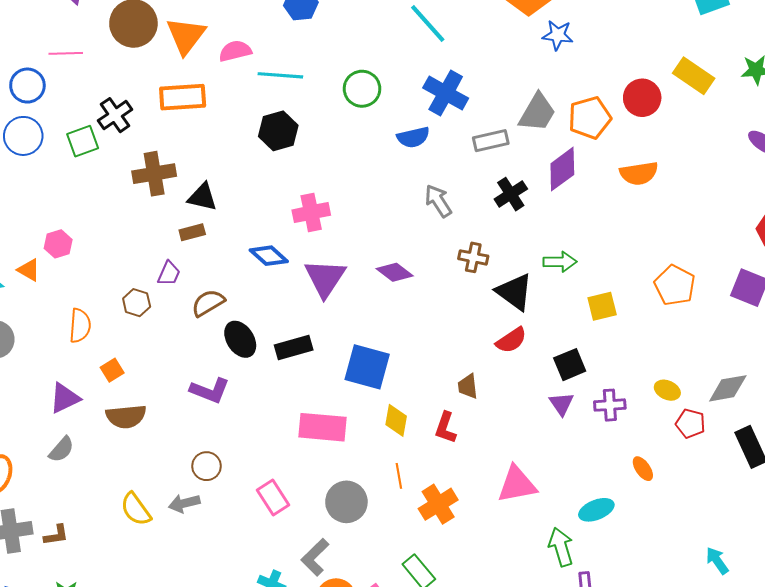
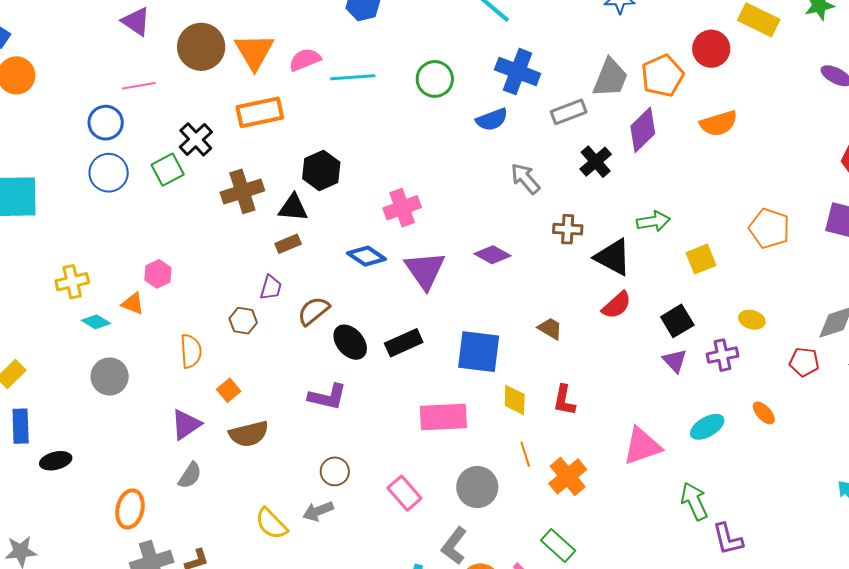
black hexagon: (278, 131) -> (321, 170), moved
brown trapezoid: (468, 386) -> (550, 328), moved, turned 136
yellow ellipse: (667, 390) -> (752, 320), moved
cyan ellipse: (596, 510) -> (707, 427), moved

